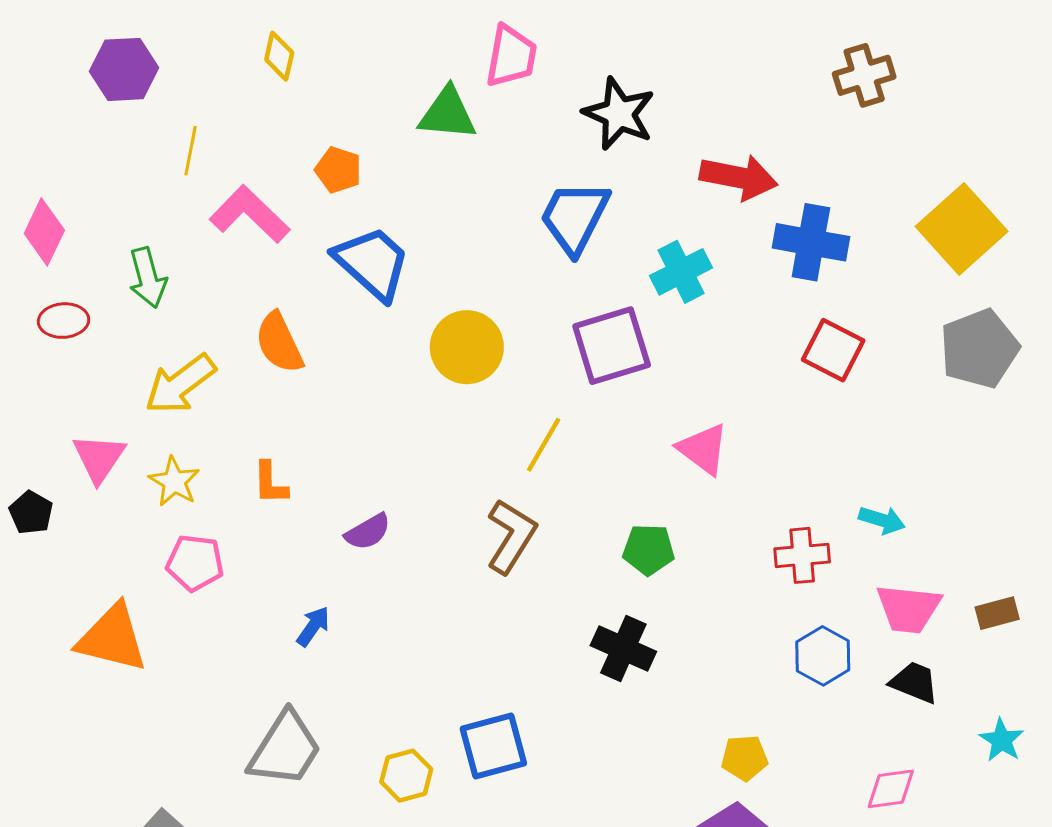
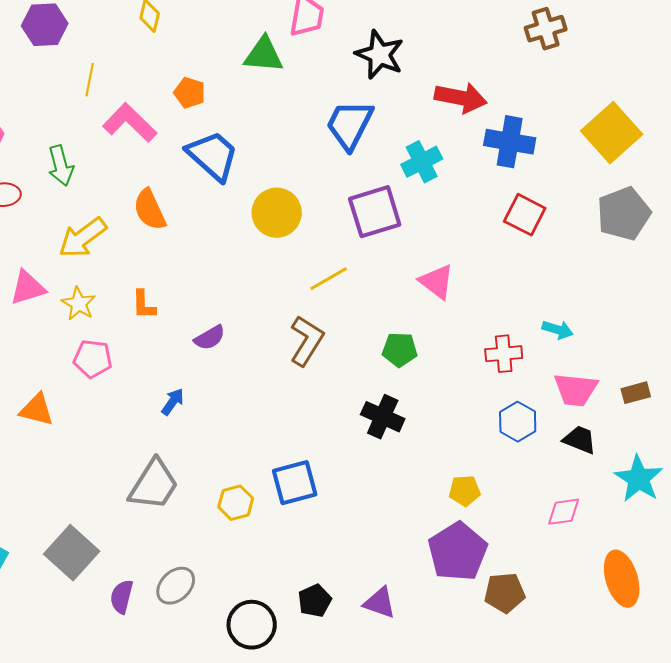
yellow line: (544, 445) -> (329, 279), turned 30
pink triangle: (99, 458) -> (28, 288), turned 39
orange triangle: (112, 638) -> (37, 410), size x0.7
cyan star: (1002, 740) -> (639, 479), size x1.6

